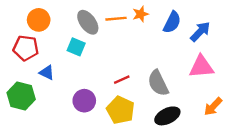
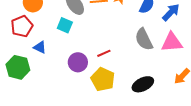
red pentagon: (26, 48) -> (22, 26), turned -30
gray semicircle: (158, 83) -> (144, 39), moved
purple circle: (84, 101) -> (78, 62), moved

